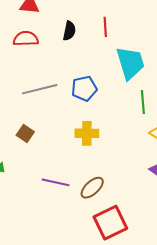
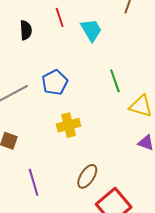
cyan trapezoid: (130, 63) -> (91, 30), moved, size x0.7
purple line: (56, 182) -> (34, 182), moved, turned 76

